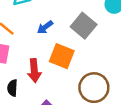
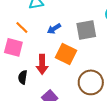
gray square: (84, 26) -> (86, 30), turned 35

